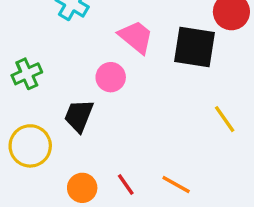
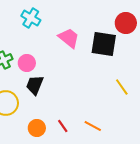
pink circle: (111, 77) -> (27, 63), moved

